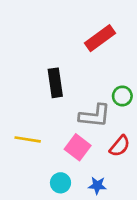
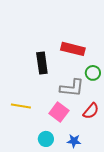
red rectangle: (100, 38) -> (73, 49), moved, turned 50

